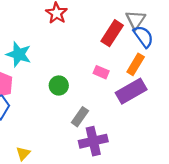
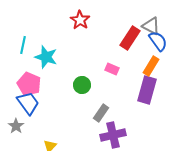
gray triangle: (136, 20) -> (151, 26), turned -36
pink rectangle: (101, 72) -> (112, 69), moved
purple rectangle: (131, 91) -> (147, 90), turned -44

